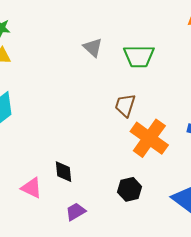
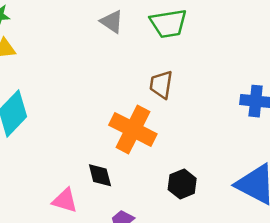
orange cross: (149, 138) -> (133, 130), moved

